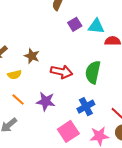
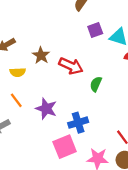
red arrow: (62, 72) -> (71, 66), moved
green semicircle: (93, 72) -> (96, 84), moved, size x0.6
blue cross: (86, 107) -> (78, 123), moved

